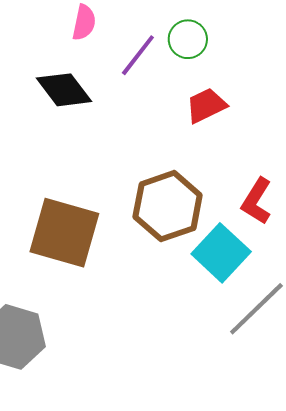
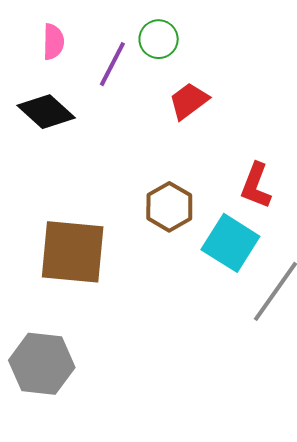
brown hexagon: (168, 206) -> (169, 207), size x0.7

